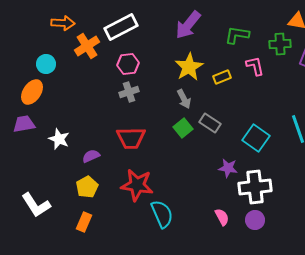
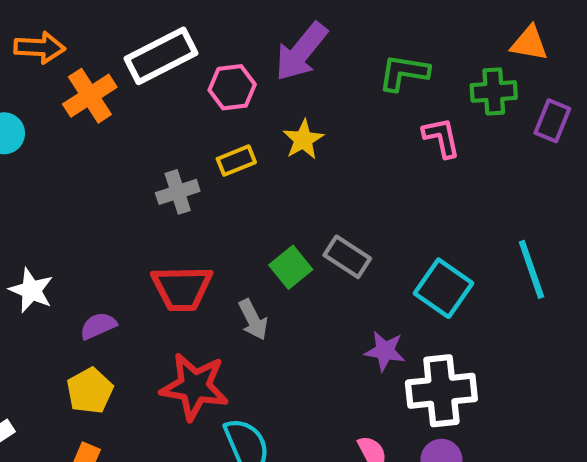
pink hexagon: (128, 64) -> (232, 87), moved
yellow star: (189, 67) -> (303, 140), size x0.7
yellow rectangle: (222, 77) -> (236, 161), moved
gray arrow: (184, 99) -> (253, 320), moved

